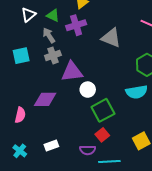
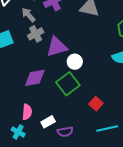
green square: (103, 110) -> (68, 84), moved
pink semicircle: (20, 115) -> (27, 112), moved
purple semicircle: (88, 150) -> (65, 132), moved

